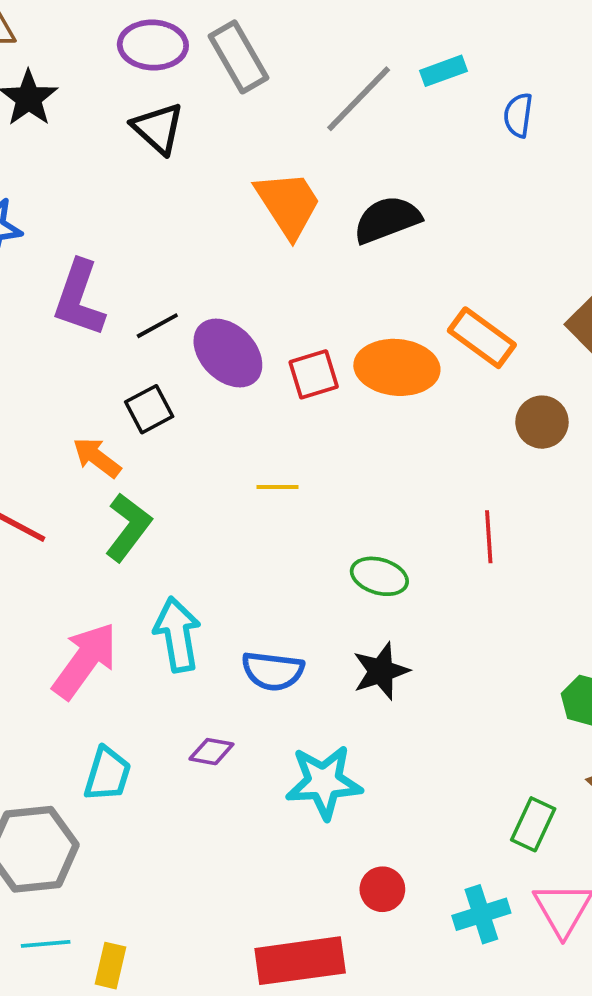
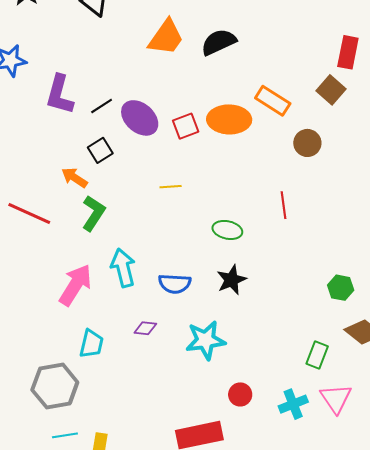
orange trapezoid: (288, 204) -> (166, 37), turned 72

